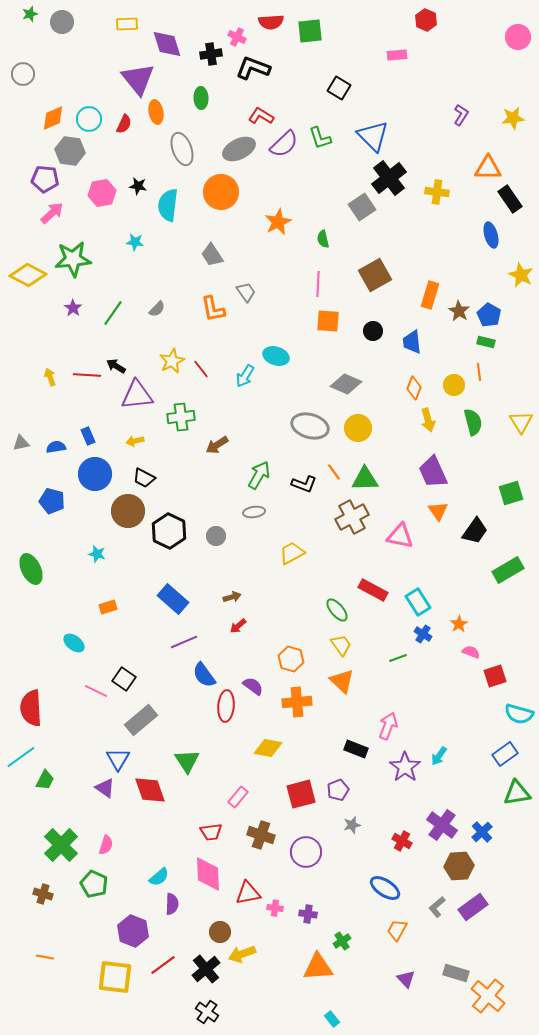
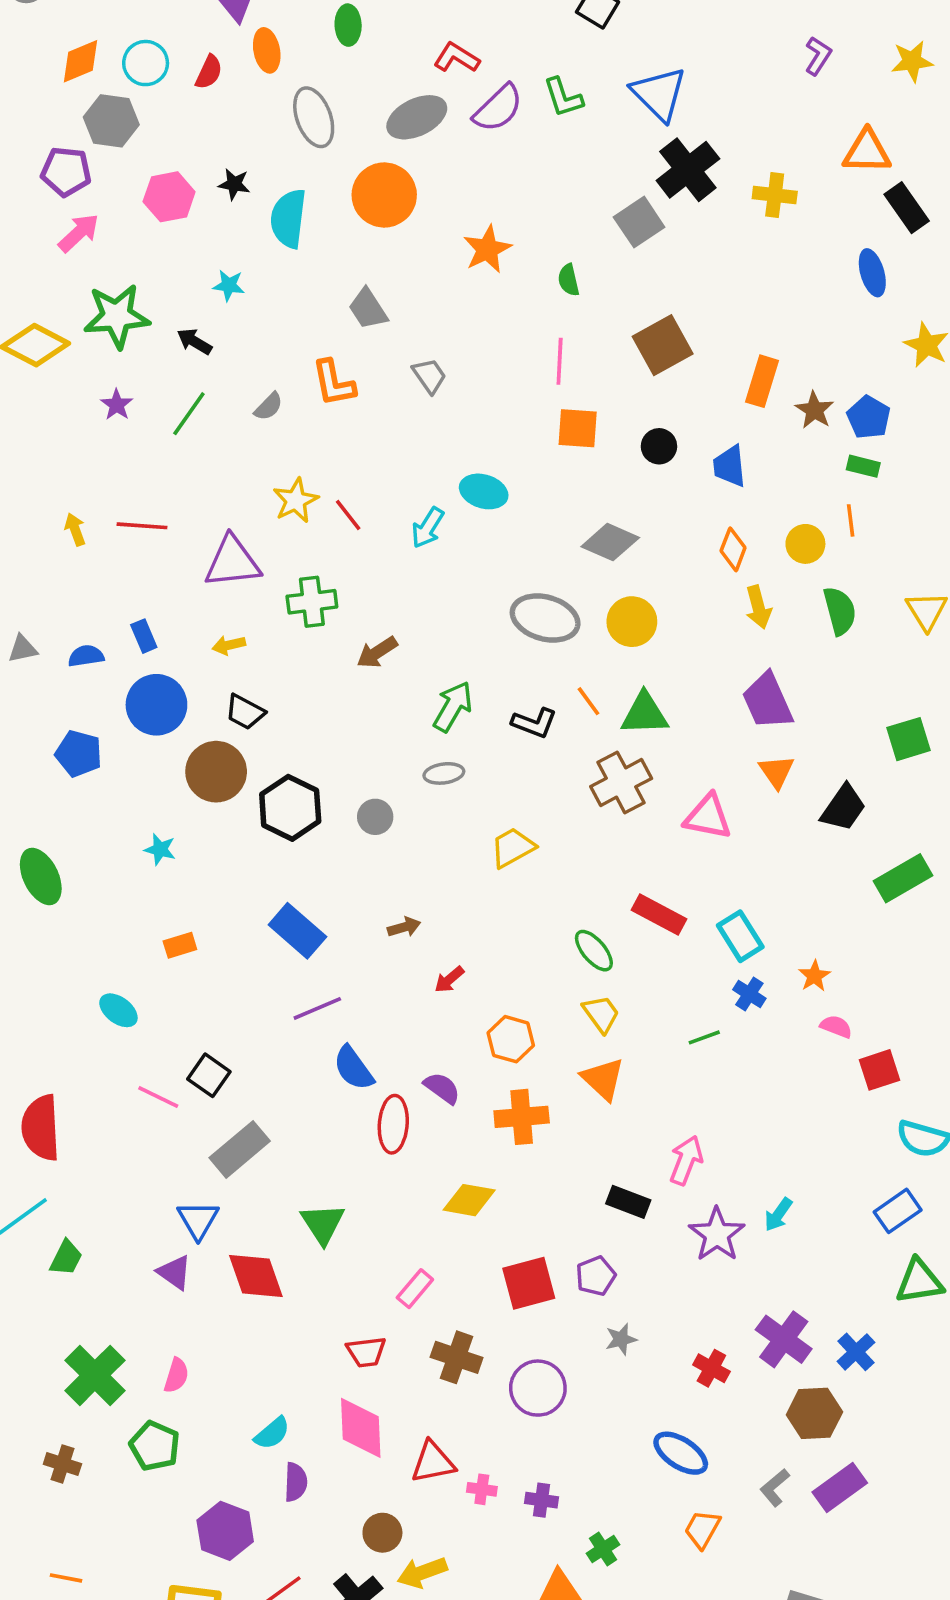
orange L-shape: (213, 309) -> (334, 383), moved
black arrow: (116, 366) -> (194, 341), moved
red arrow: (238, 626) -> (449, 980), moved

